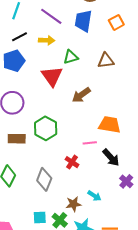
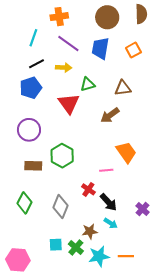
brown arrow: (81, 95) -> (110, 115), moved
orange trapezoid: (110, 125) -> (126, 152), turned 45
black arrow: (111, 158) -> (109, 202), moved

